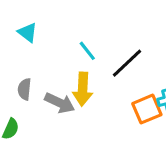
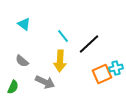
gray semicircle: (24, 89) -> (22, 61), turned -56
gray arrow: (60, 103) -> (45, 82), moved

